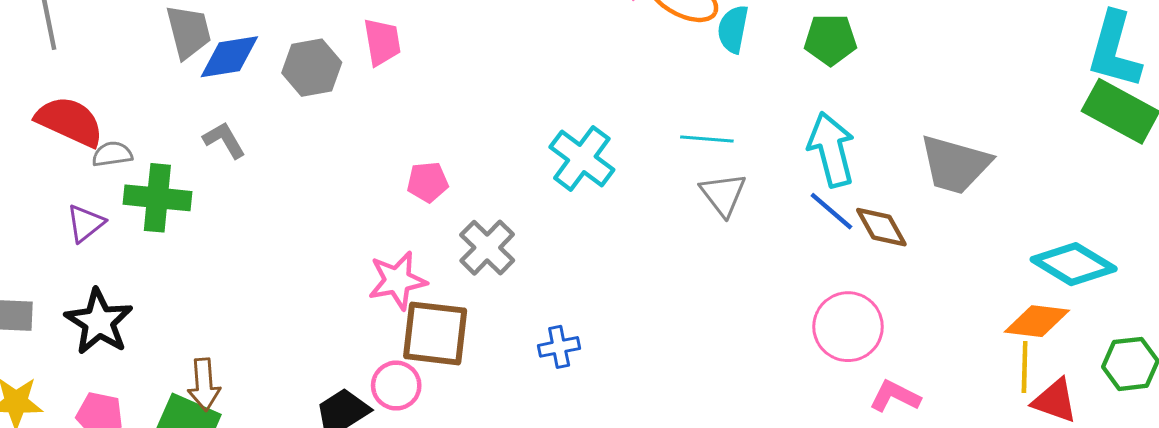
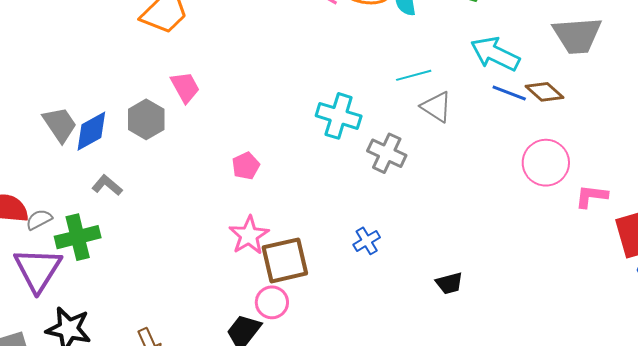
cyan arrow: (831, 150) -> (495, 54), turned -30
purple triangle: (85, 223) -> (38, 270), size x1.8
gray cross: (487, 248) -> (387, 153), moved

